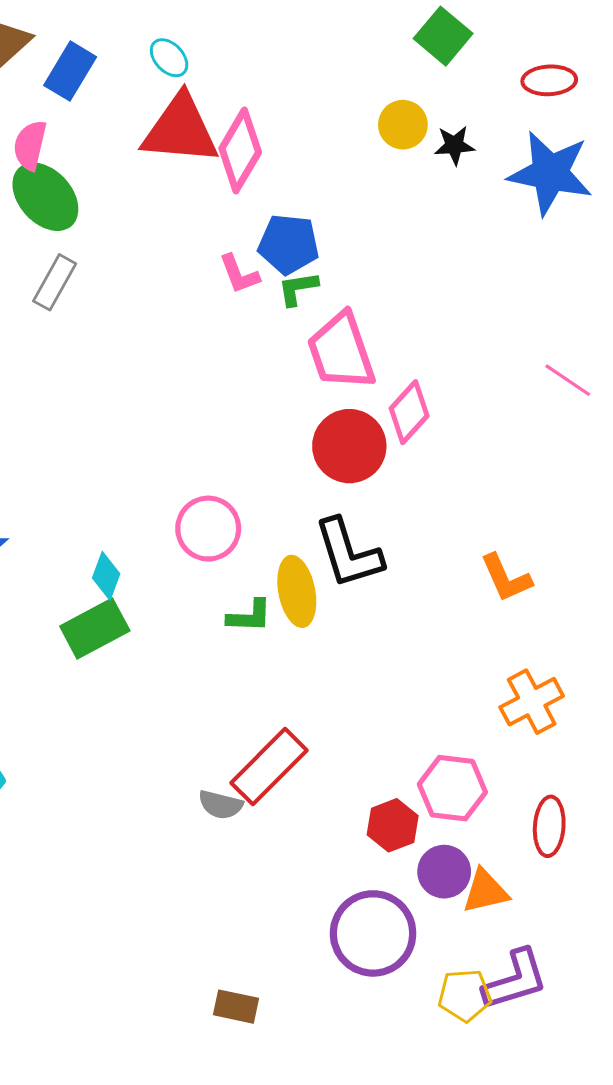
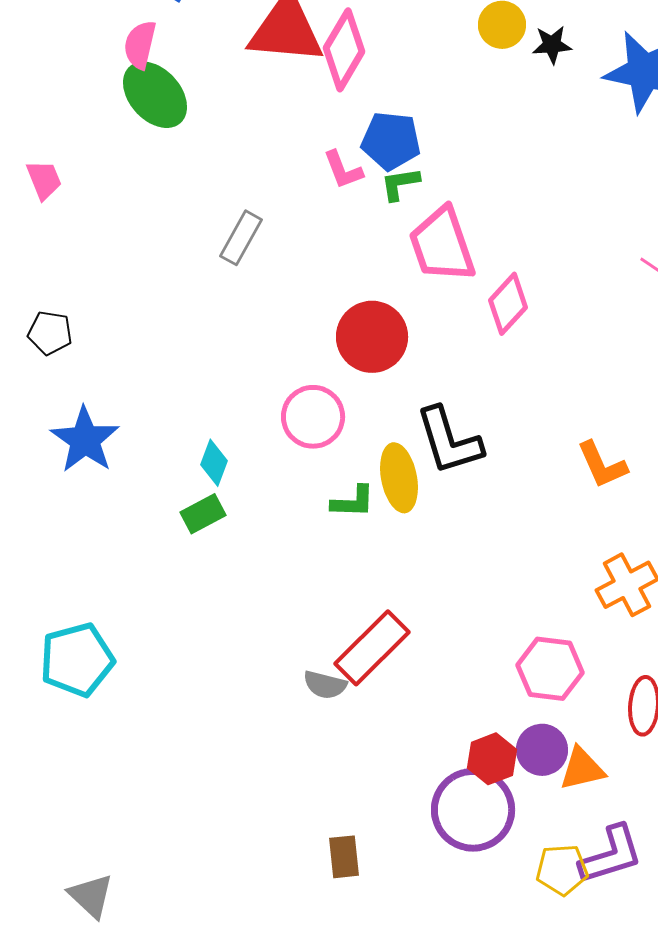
gray rectangle: (55, 282) -> (241, 238), moved
red circle: (349, 446) -> (372, 337), moved
green rectangle: (95, 628) -> (203, 514), size x0.7
red hexagon: (393, 825) -> (492, 759), moved
brown rectangle: (236, 1007) -> (344, 857), moved, turned 72

